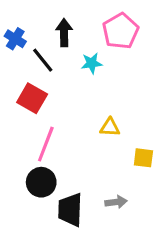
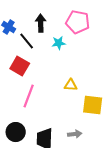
pink pentagon: (121, 31) -> (78, 22), turned -30
yellow square: (143, 158) -> (93, 105), size x1.5
black circle: (41, 182) -> (16, 132), moved

